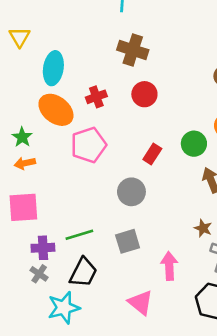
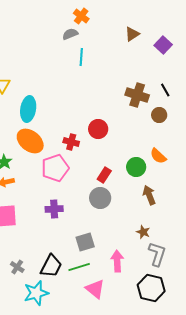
brown cross: (133, 50) -> (137, 95), moved
red cross: (96, 97) -> (71, 142), moved, turned 35
gray circle: (131, 192) -> (100, 198), moved
green line: (79, 235) -> (79, 267), moved
purple cross: (43, 248) -> (54, 209), moved

